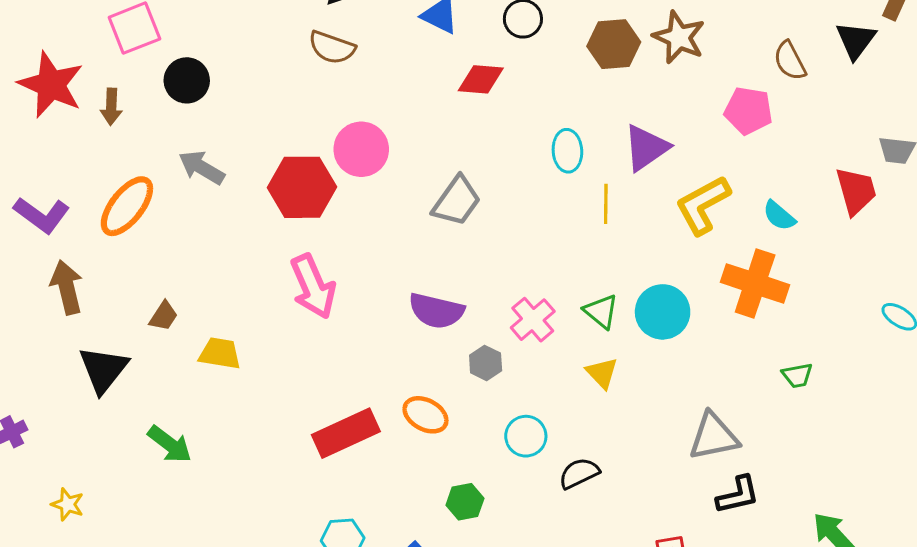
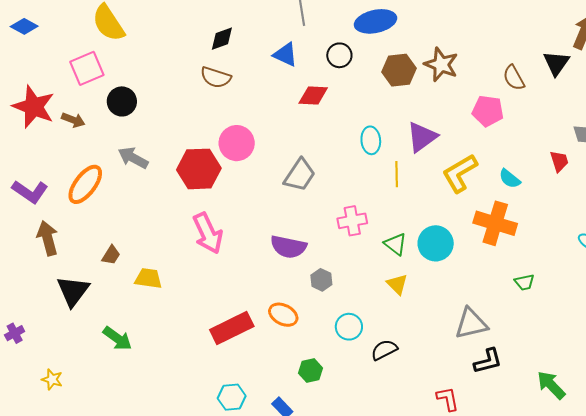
brown arrow: (111, 107) -> (73, 120), turned -70
red trapezoid: (856, 191) -> (559, 161), size x0.7
pink cross: (533, 320) -> (352, 221), moved, turned 32

